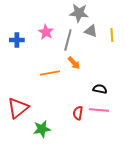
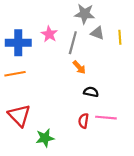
blue cross: (17, 40) -> (18, 43), size x1.6
orange line: (50, 73) -> (15, 74), moved
black semicircle: (100, 89) -> (91, 92), moved
red triangle: (18, 108) -> (19, 115), turned -35

